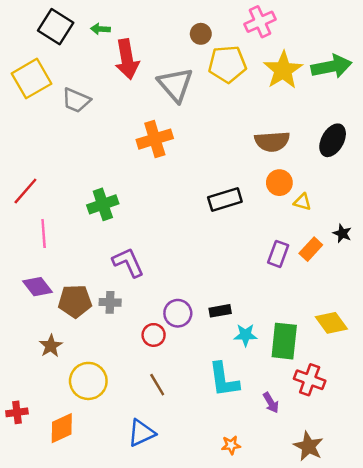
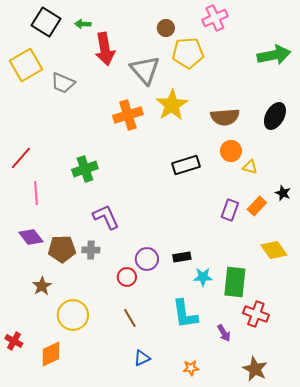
yellow star: (283, 70) -> (172, 105), moved
yellow diamond: (331, 323) -> (274, 250), moved
red cross: (17, 412) -> (14, 341), turned 36
blue triangle: (142, 433) -> (142, 358), moved, size x0.7

